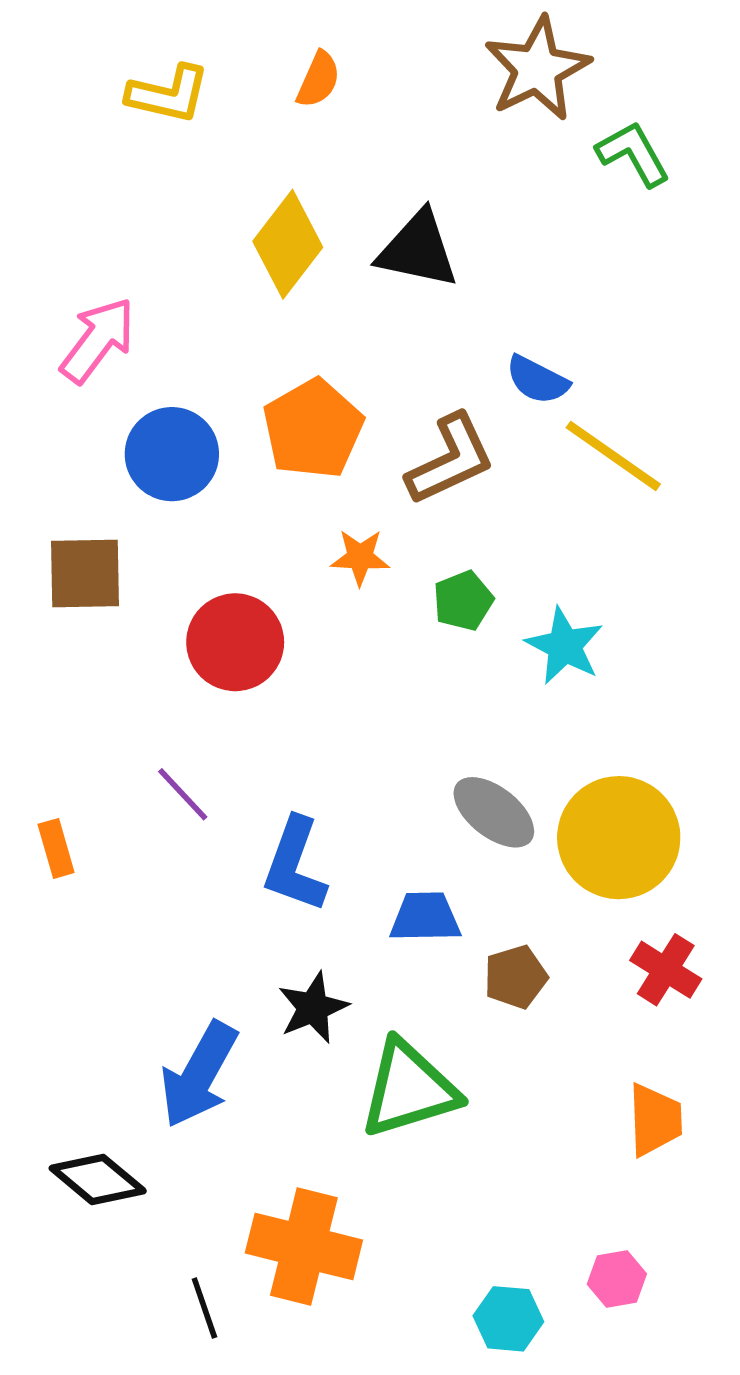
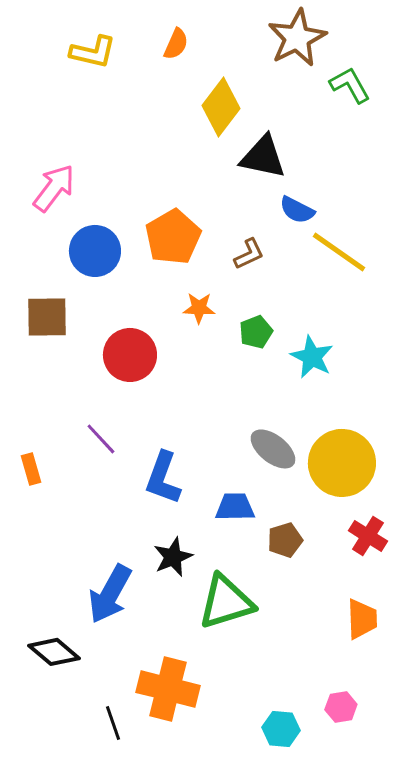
yellow diamond: (288, 244) -> (221, 107), moved
black triangle: (418, 250) -> (263, 157), moved
brown L-shape: (450, 460) -> (249, 254), size x0.6

